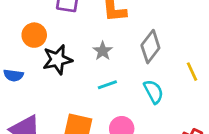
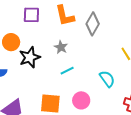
gray diamond: (150, 47) -> (93, 24), moved
cyan semicircle: (154, 92) -> (107, 79), moved

